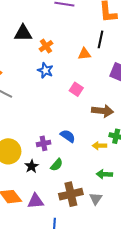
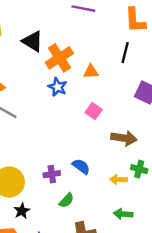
black triangle: (23, 33) -> (33, 41), turned 30
orange cross: (46, 46) -> (59, 58), size x1.6
orange triangle: (84, 54) -> (91, 72), moved
black star: (32, 166) -> (22, 211), moved

